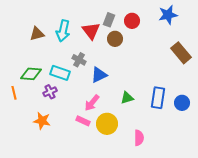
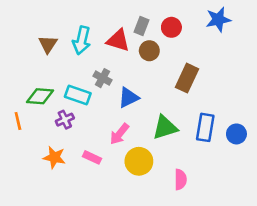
red triangle: (91, 31) -> (118, 40), turned -36
brown triangle: (37, 34) -> (48, 44), turned -42
brown rectangle: (181, 53) -> (187, 78), moved, turned 65
green triangle: (127, 98) -> (165, 127), size x1.5
pink rectangle: (83, 121) -> (92, 157), moved

